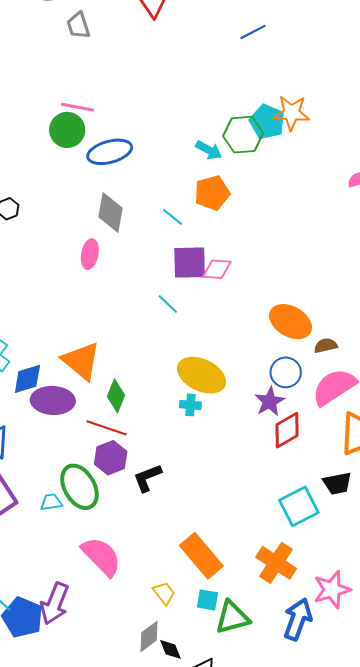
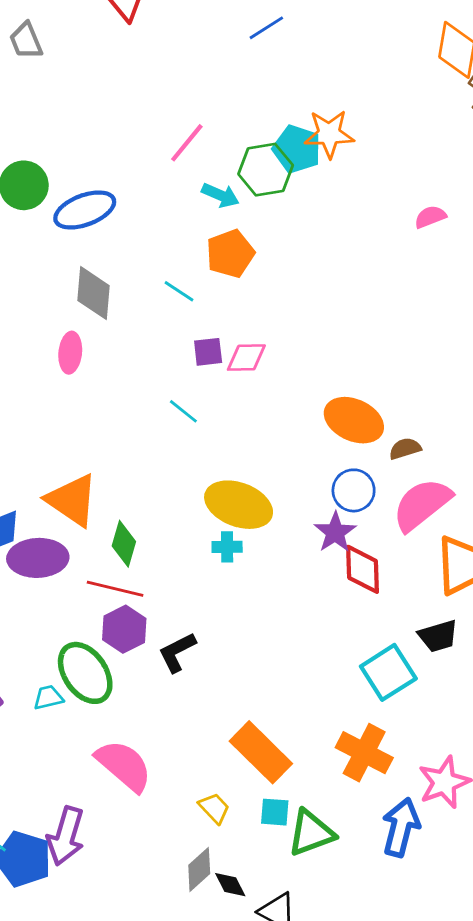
pink line: (77, 107) -> (187, 143), moved, turned -56
purple square: (190, 263) -> (208, 352), size x0.6
red diamond: (287, 430) -> (363, 569), turned -57

